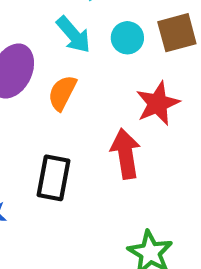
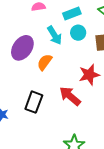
cyan circle: (127, 38) -> (78, 33), moved
red arrow: (125, 154) -> (70, 96), turned -50

